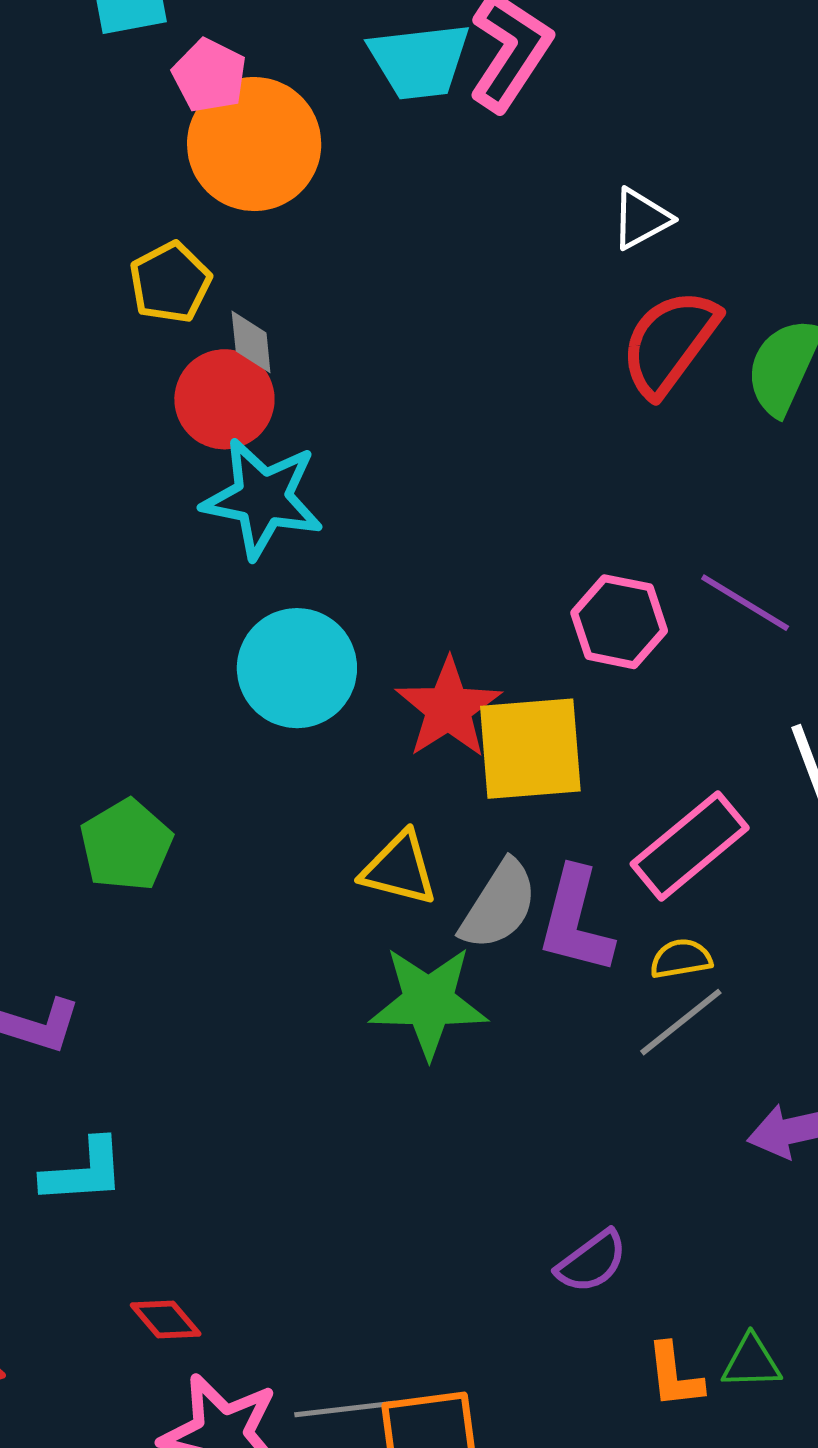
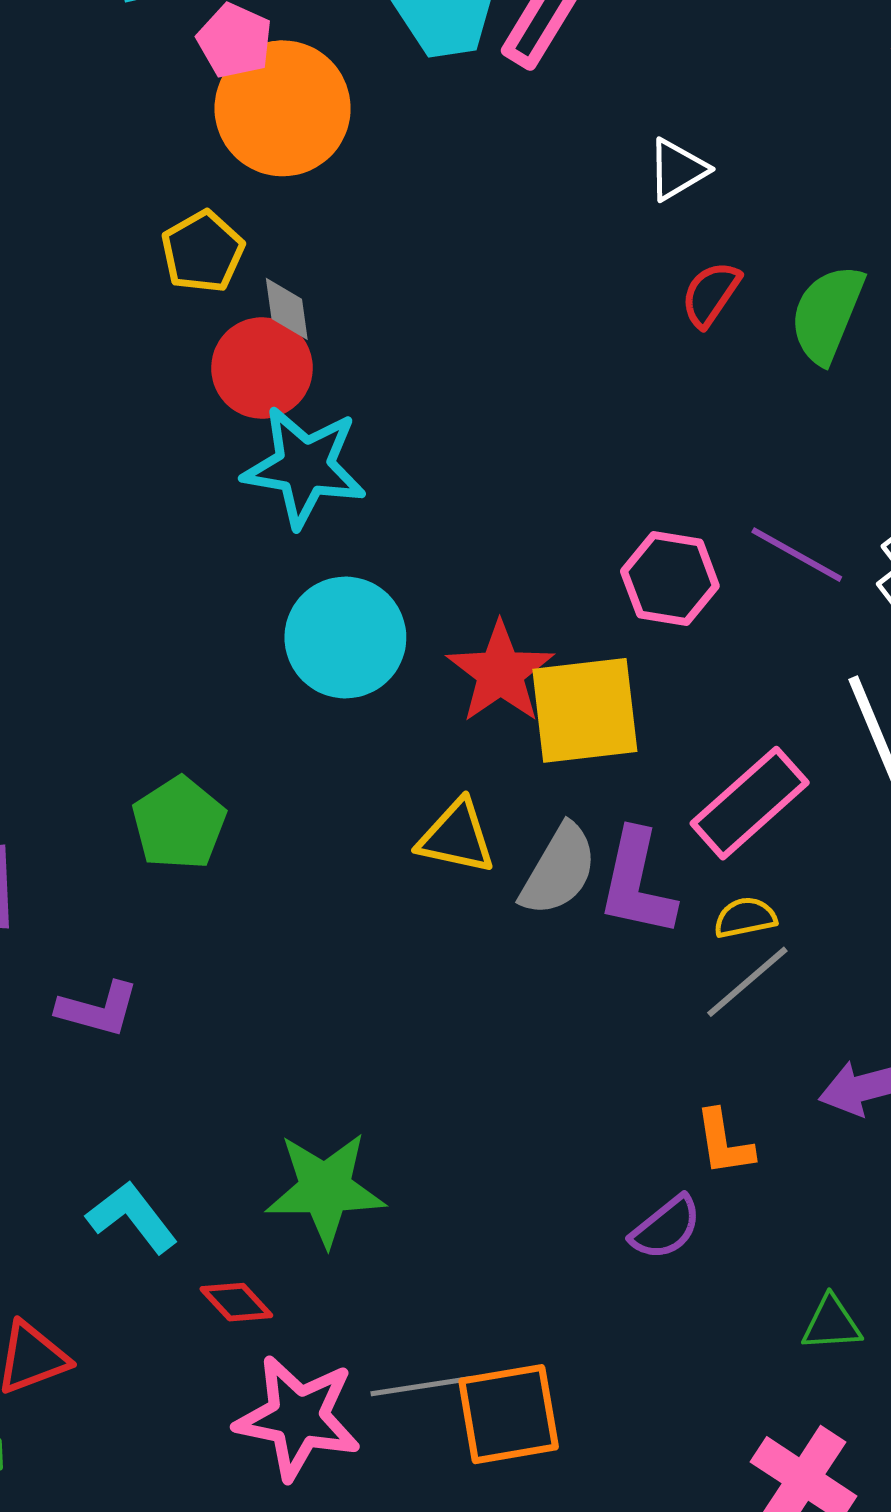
red semicircle: (670, 343) -> (711, 294), size x0.6
green star: (429, 1002) -> (325, 1189), moved
cyan L-shape: (84, 1171) -> (132, 1217), moved, turned -122
orange L-shape: (674, 1376) -> (724, 1143), moved

